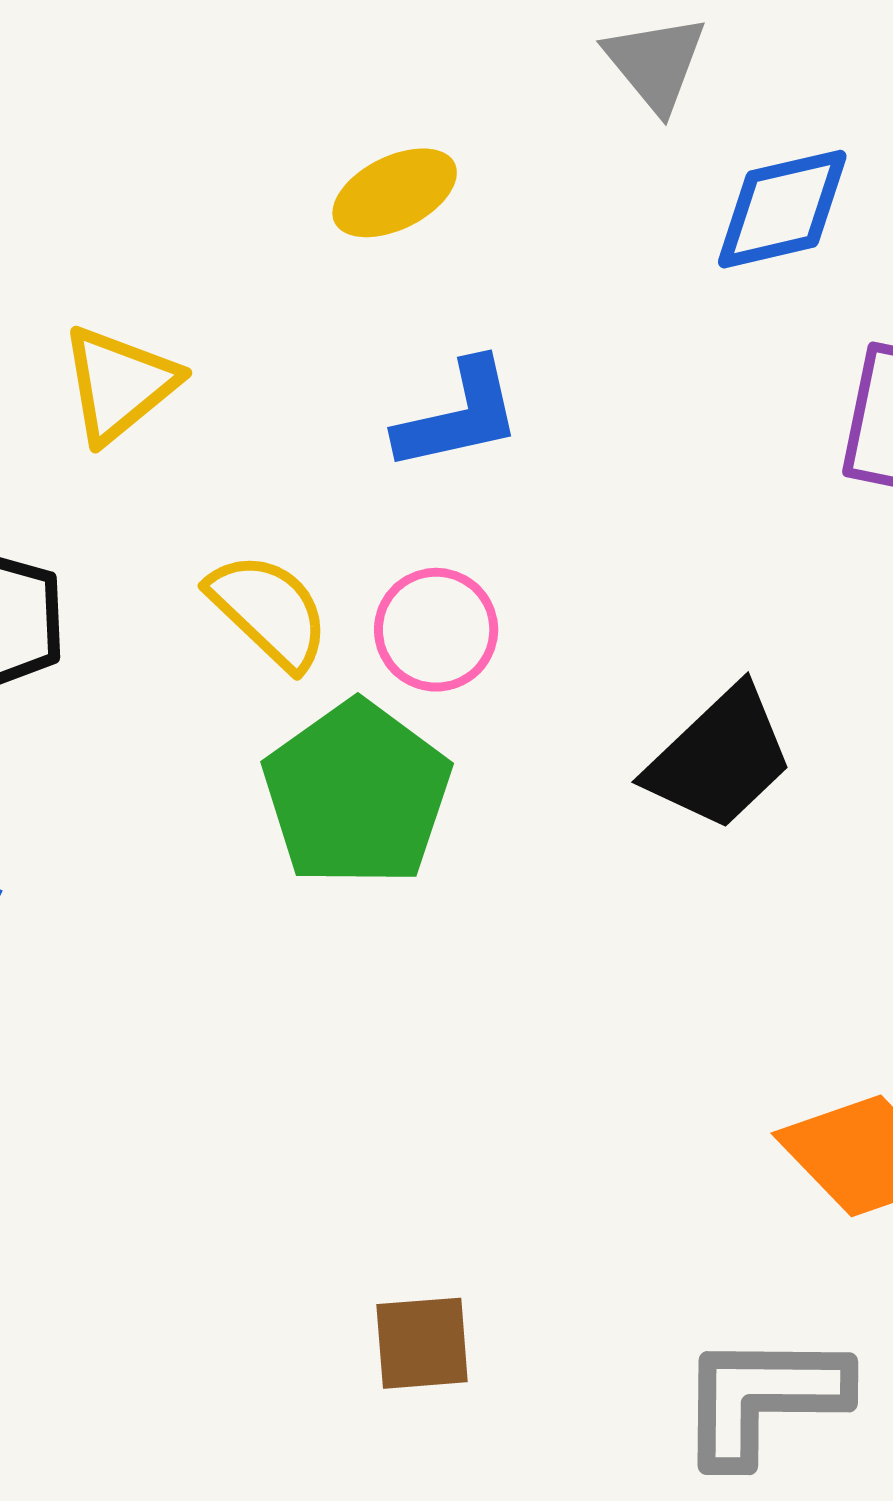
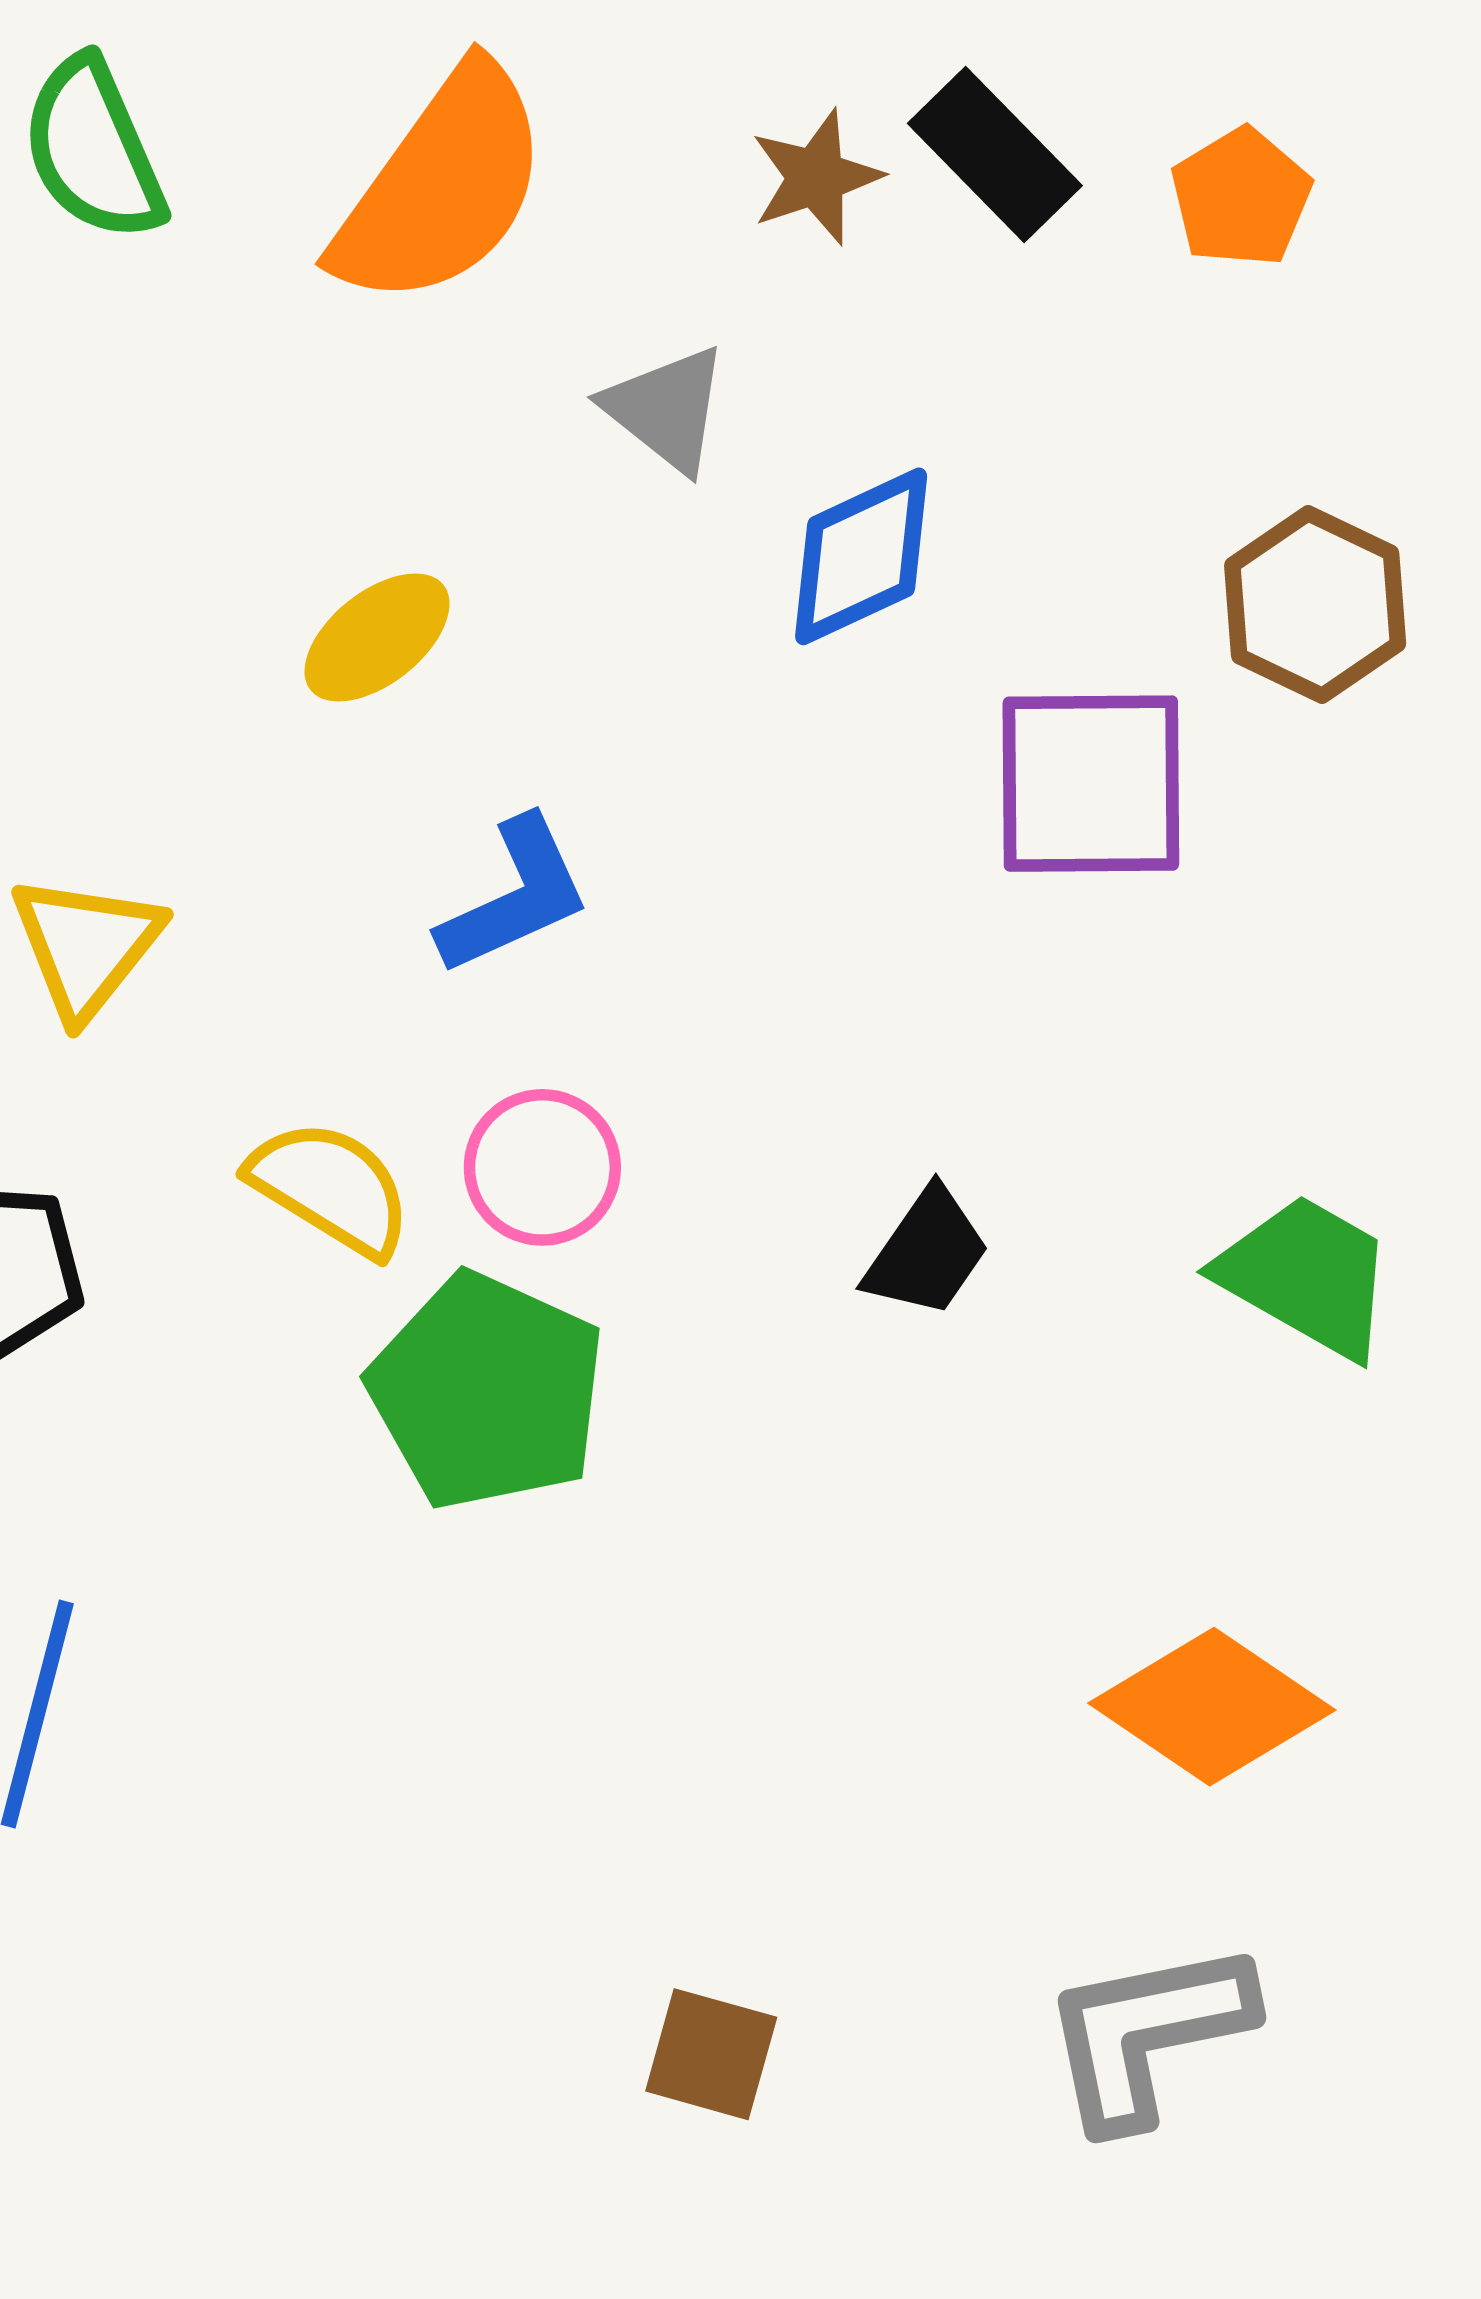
black trapezoid: (720, 758) -> (927, 1253), size x0.7
brown square: (422, 1343) -> (711, 2054), turned 32

